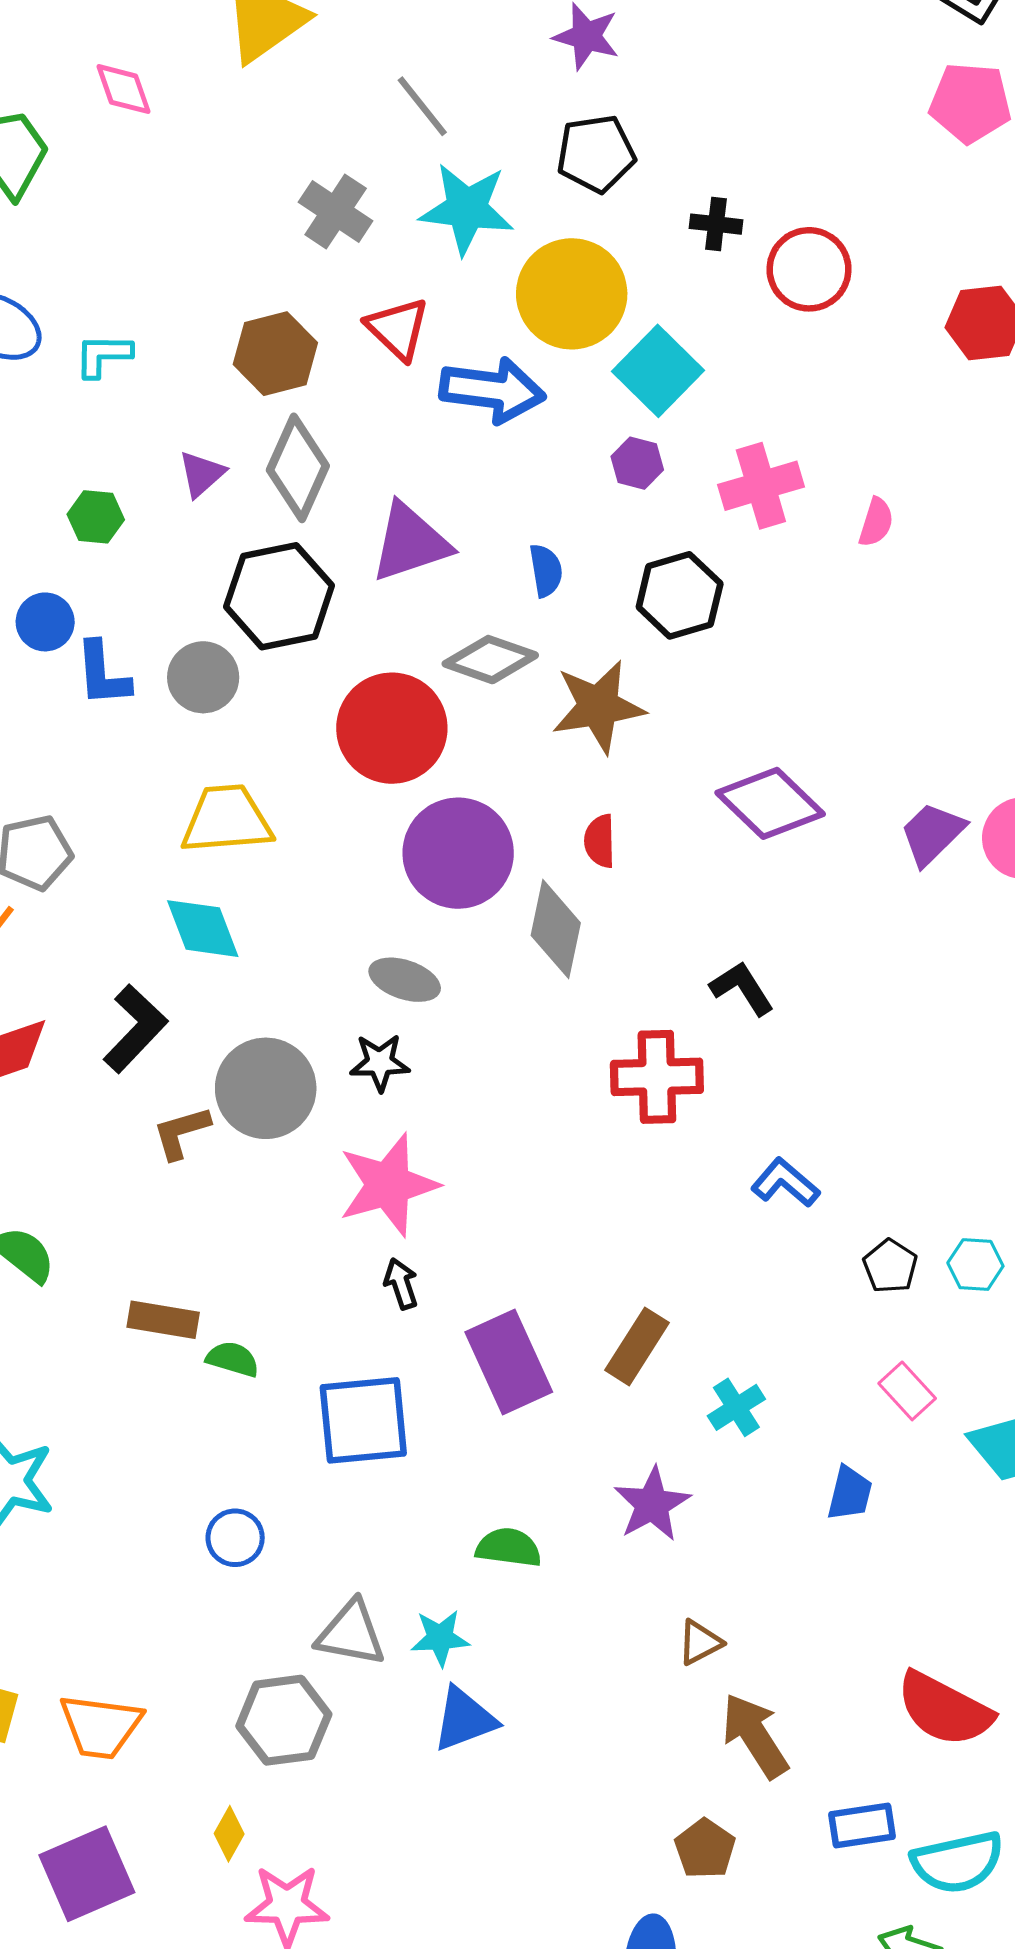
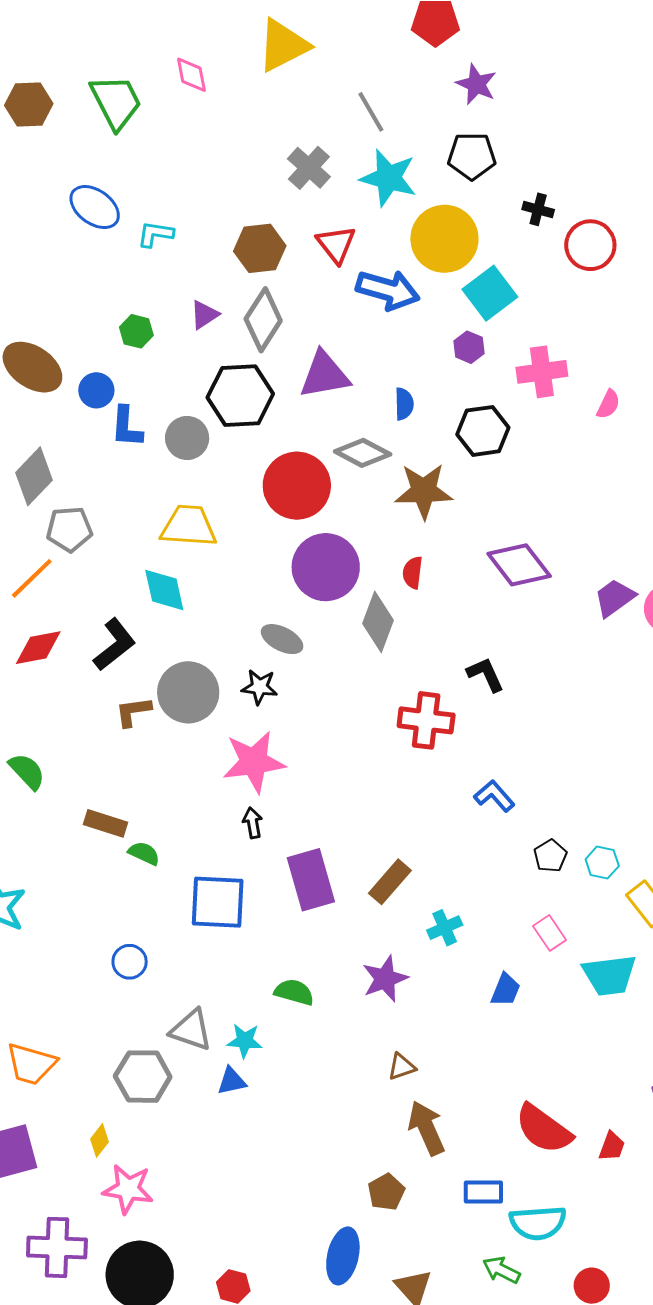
blue triangle: (464, 1719) -> (232, 1081), moved, size x0.7

